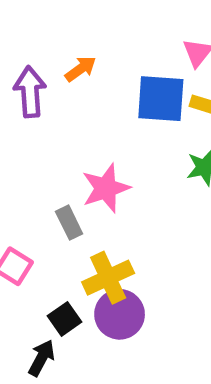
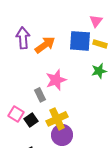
orange arrow: (81, 69) -> (45, 45), moved, size x1.5
black square: (64, 319) -> (31, 120), moved

